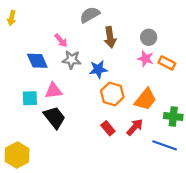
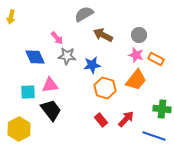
brown arrow: (110, 37) -> (103, 35), turned 126
orange trapezoid: (145, 99) -> (136, 80), moved
yellow hexagon: (17, 155) -> (19, 129), moved

